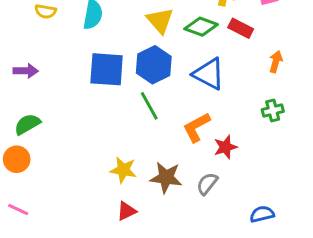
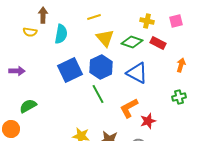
blue square: (107, 69) -> (70, 70), turned -30
green semicircle: (27, 124) -> (28, 106), moved

